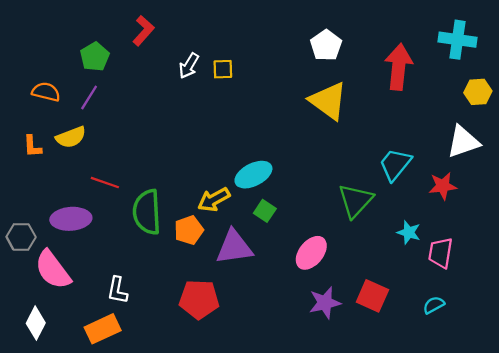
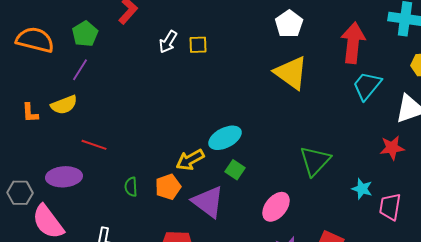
orange semicircle: (46, 92) -> (35, 40), moved, size x1.5
cyan trapezoid: (395, 164) -> (367, 86), moved
green semicircle: (147, 212) -> (131, 187), moved, size x0.5
purple triangle: (234, 247) -> (208, 202), turned 45

